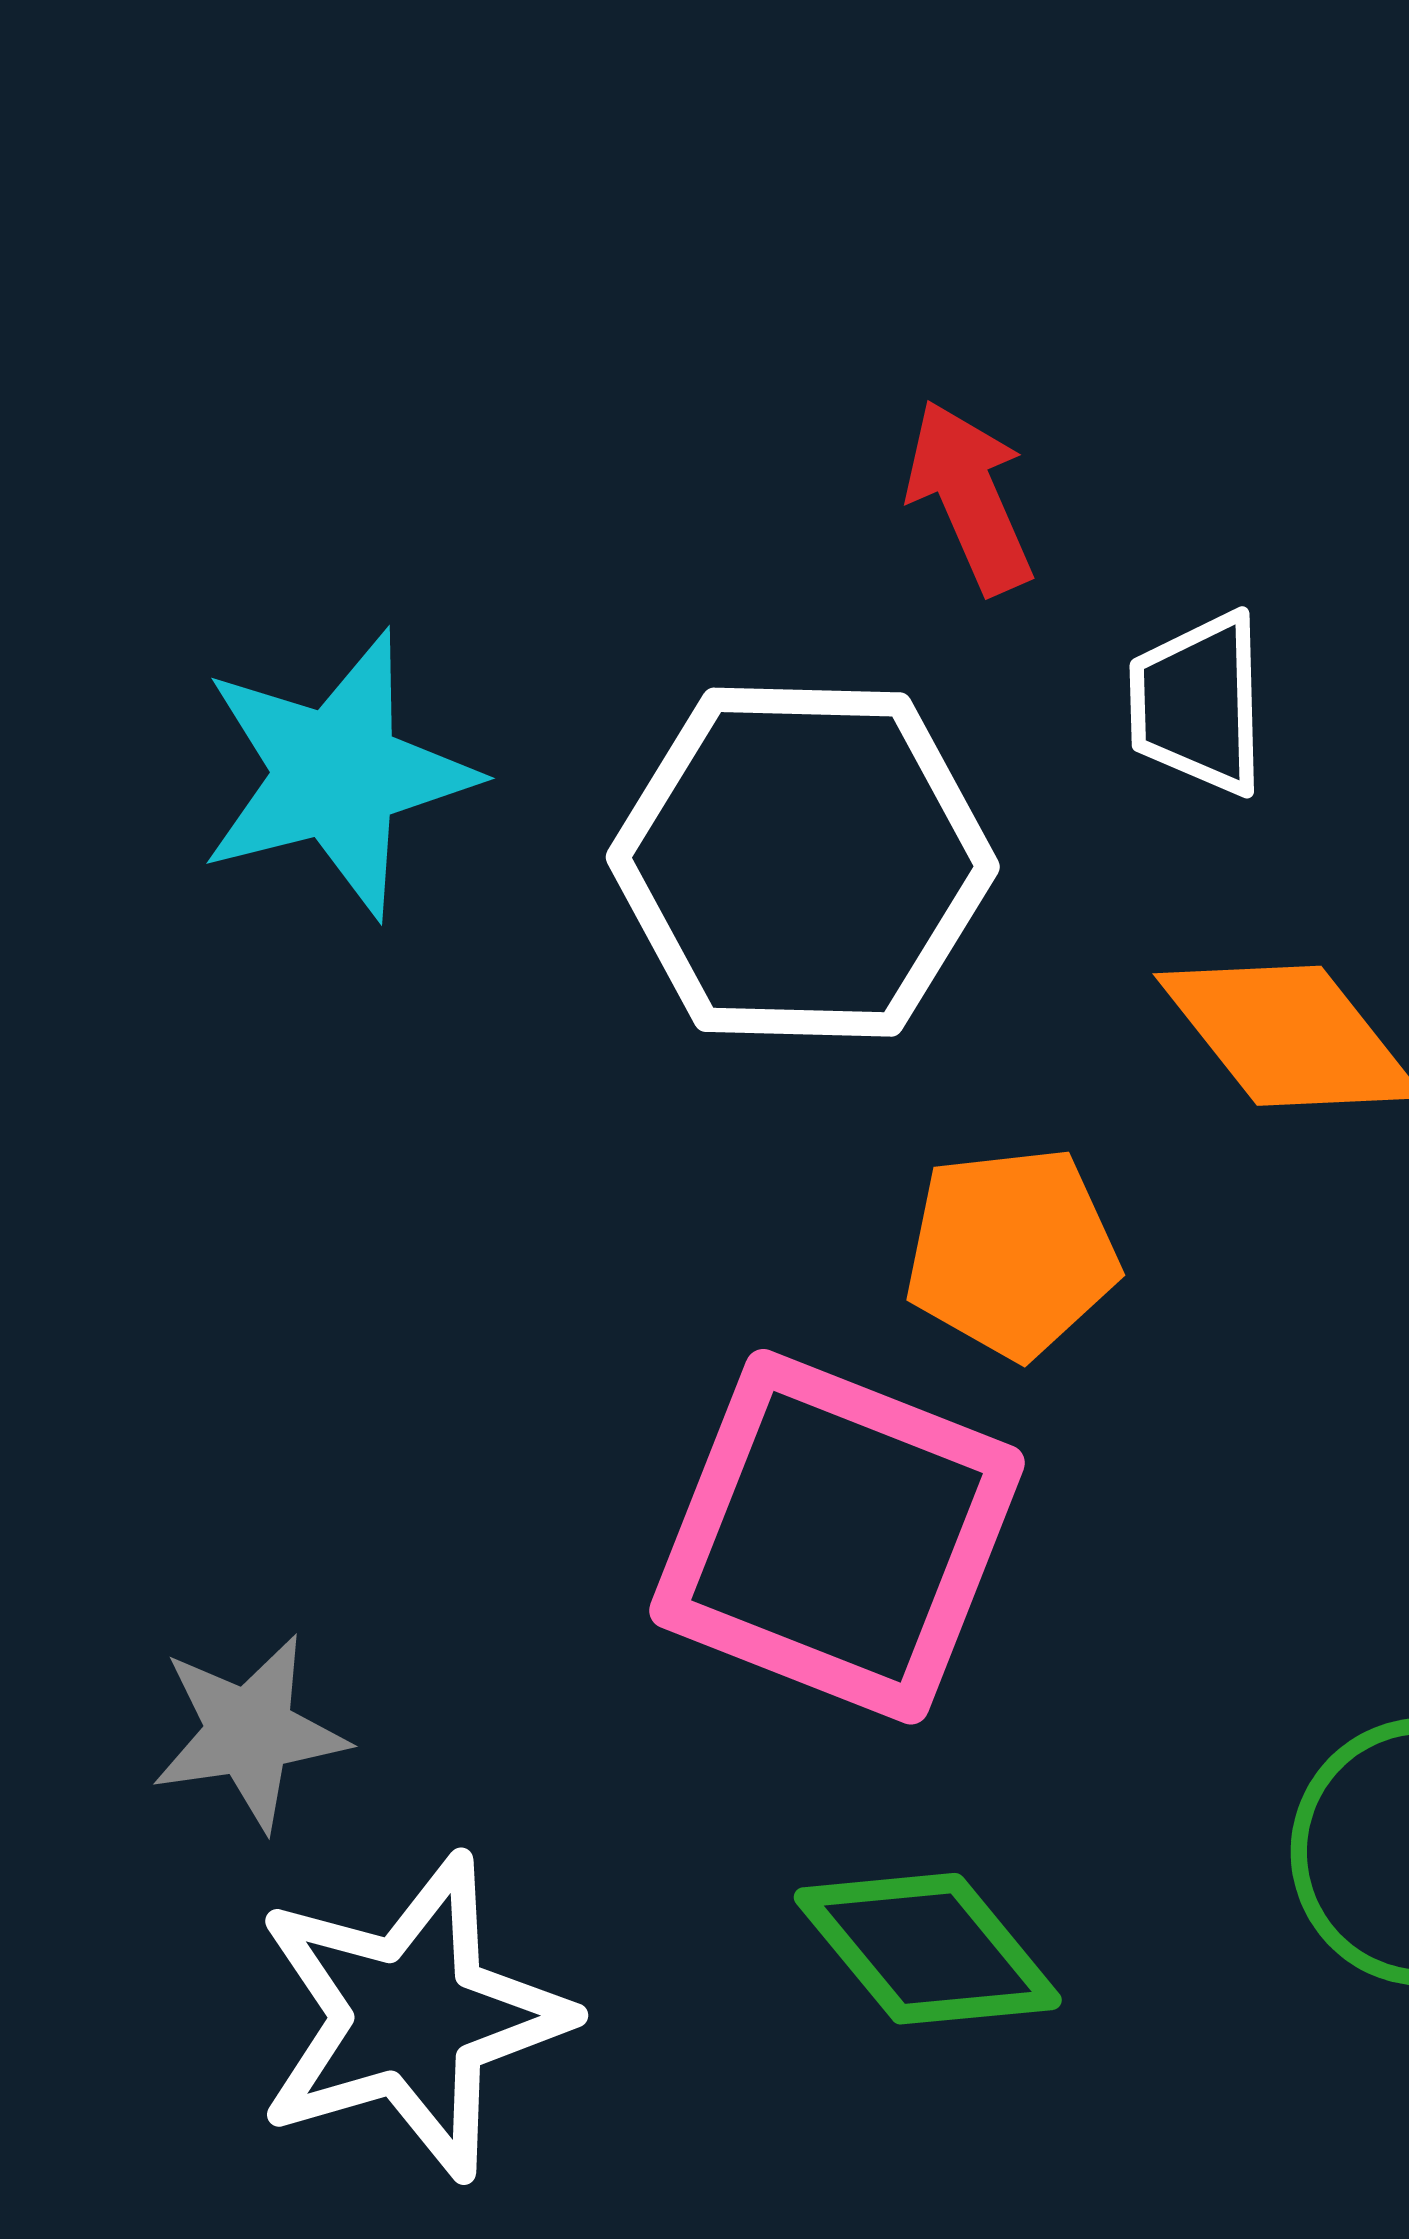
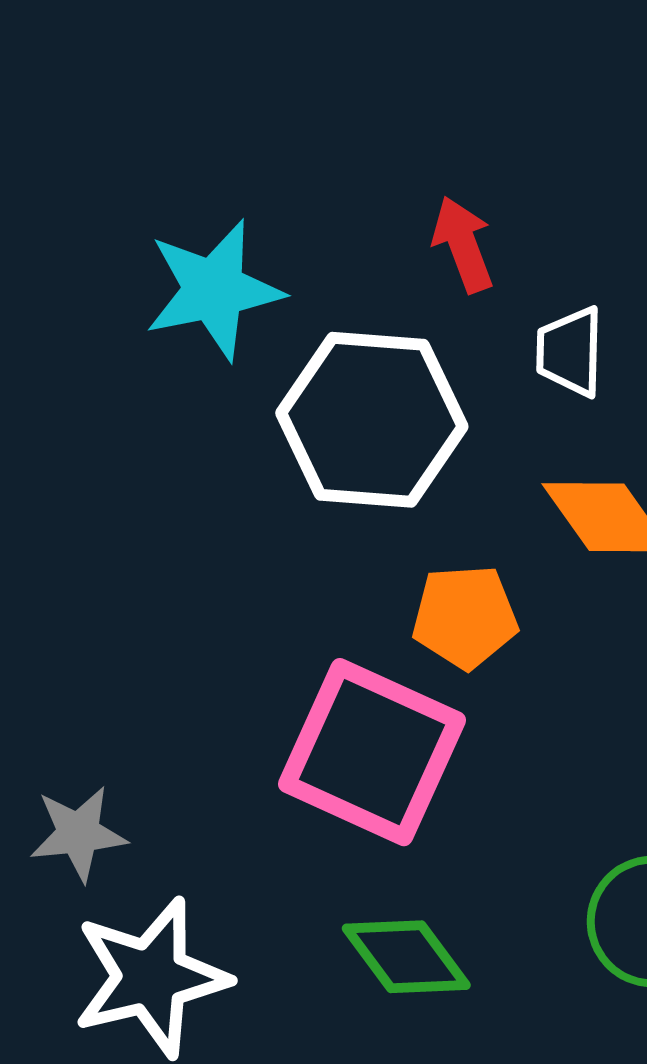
cyan star: (337, 774) -> (214, 290), moved

